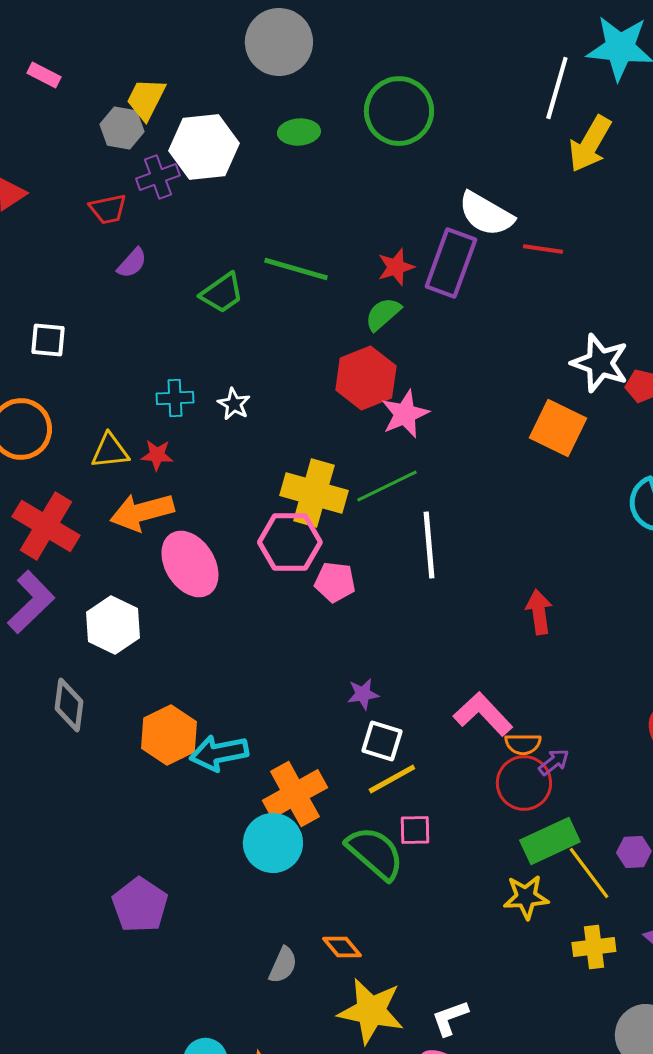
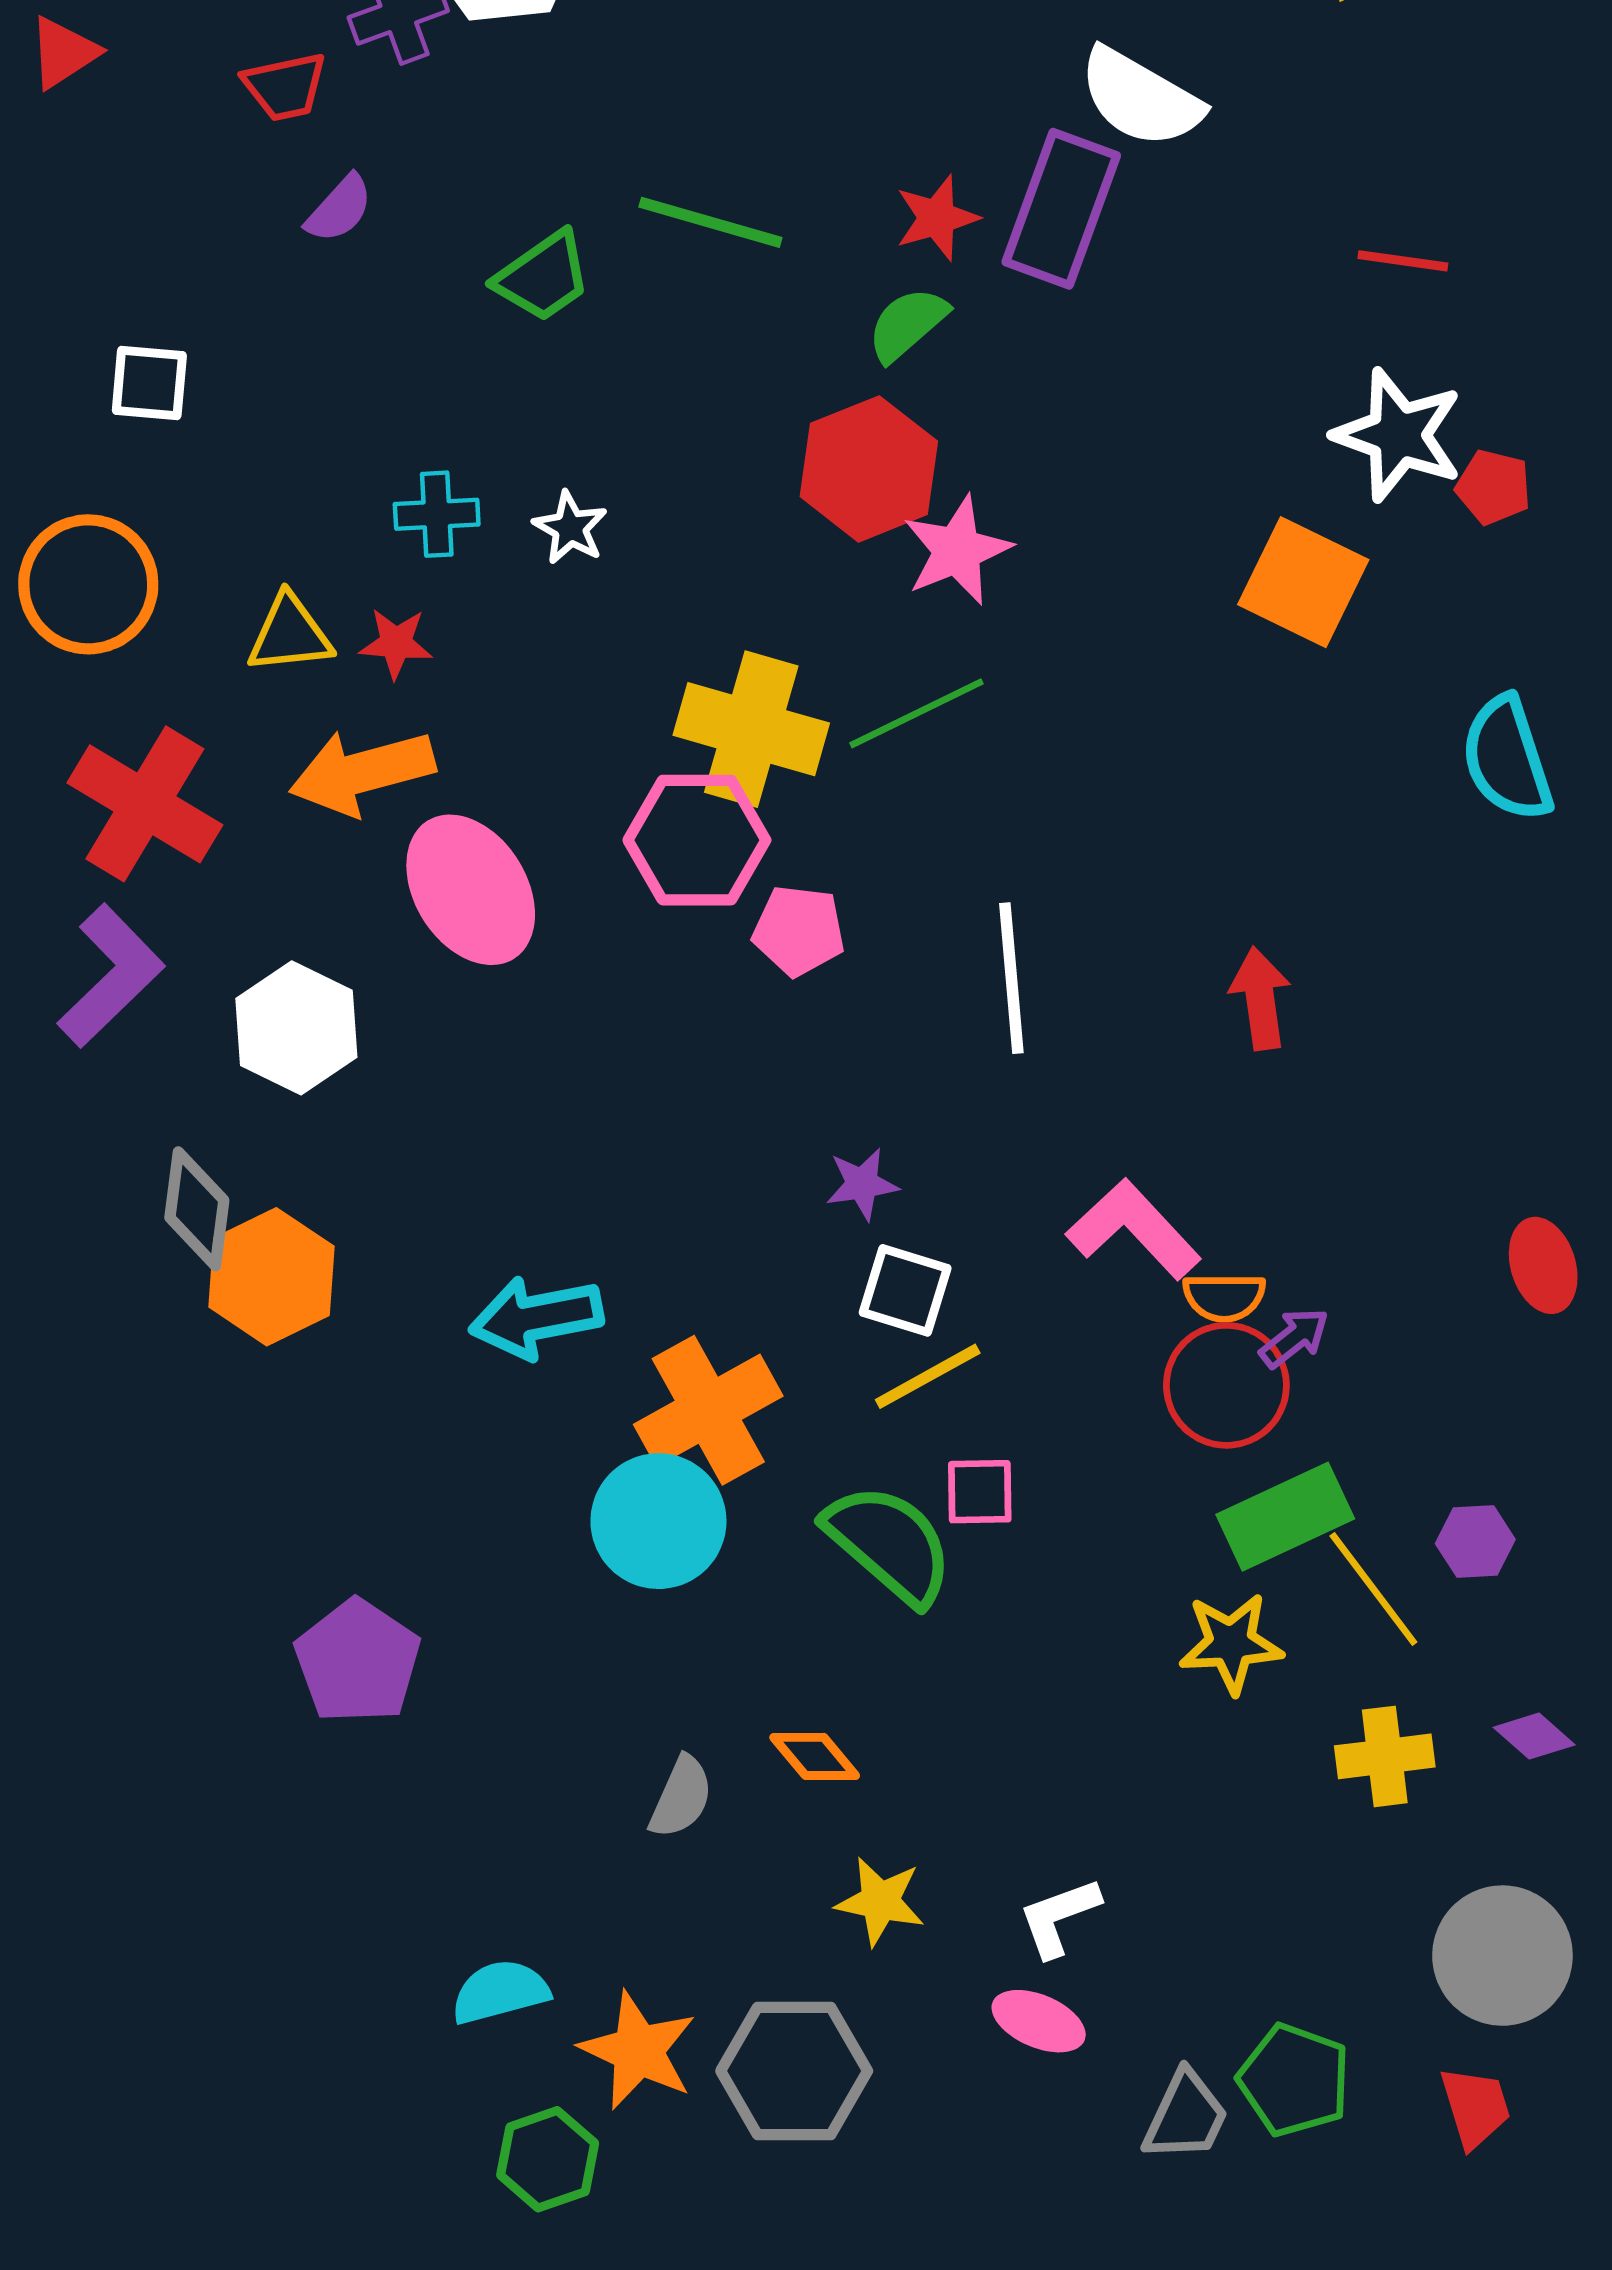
red line: (543, 249) -> (1403, 261), moved
white line: (429, 545) -> (1011, 978), moved
orange hexagon: (169, 735) -> (272, 1277), moved
yellow star: (371, 1011) -> (880, 1901), size x0.6

